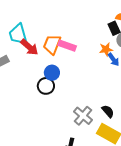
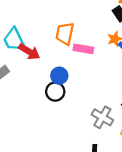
orange trapezoid: (52, 44) -> (65, 34), moved
pink rectangle: (67, 46) -> (83, 49), moved

